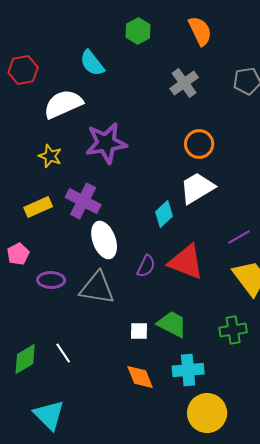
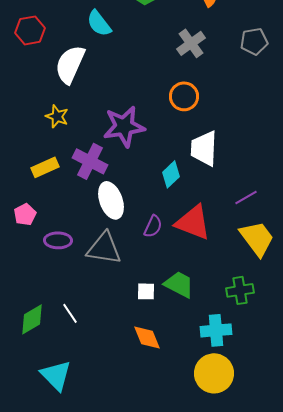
white semicircle: (63, 104) -> (70, 64), turned -42
purple star: (106, 143) -> (124, 126), moved
orange circle: (199, 144) -> (184, 96), moved
white trapezoid: (197, 188) -> (204, 148), turned -57
cyan cross: (188, 370) -> (216, 330), moved

